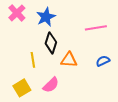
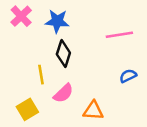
blue star: (46, 17) -> (57, 21), turned 30
orange triangle: (69, 60) -> (93, 111), moved
pink semicircle: (51, 85) -> (63, 93), moved

